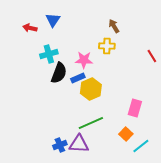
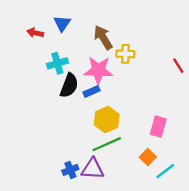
brown arrow: (114, 26) -> (103, 37), moved, size x1.5
pink star: (84, 60) -> (98, 70), size x1.4
yellow hexagon: (91, 89) -> (107, 120), moved

